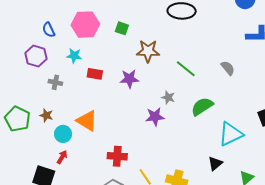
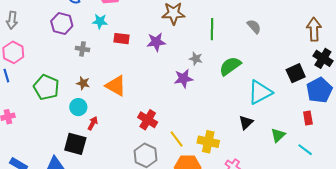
green line: (186, 69) -> (212, 29), turned 55
brown star: (46, 115) -> (83, 83), moved
cyan circle: (63, 134) -> (78, 107), moved
red cross: (117, 156) -> (148, 120), turned 30

